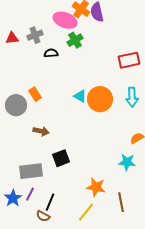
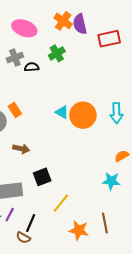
pink ellipse: (65, 20) -> (24, 28), moved
gray cross: (35, 35) -> (15, 58), moved
red rectangle: (129, 60) -> (109, 39), moved
orange star: (96, 187) -> (79, 230), moved
yellow line: (86, 212) -> (61, 203), moved

